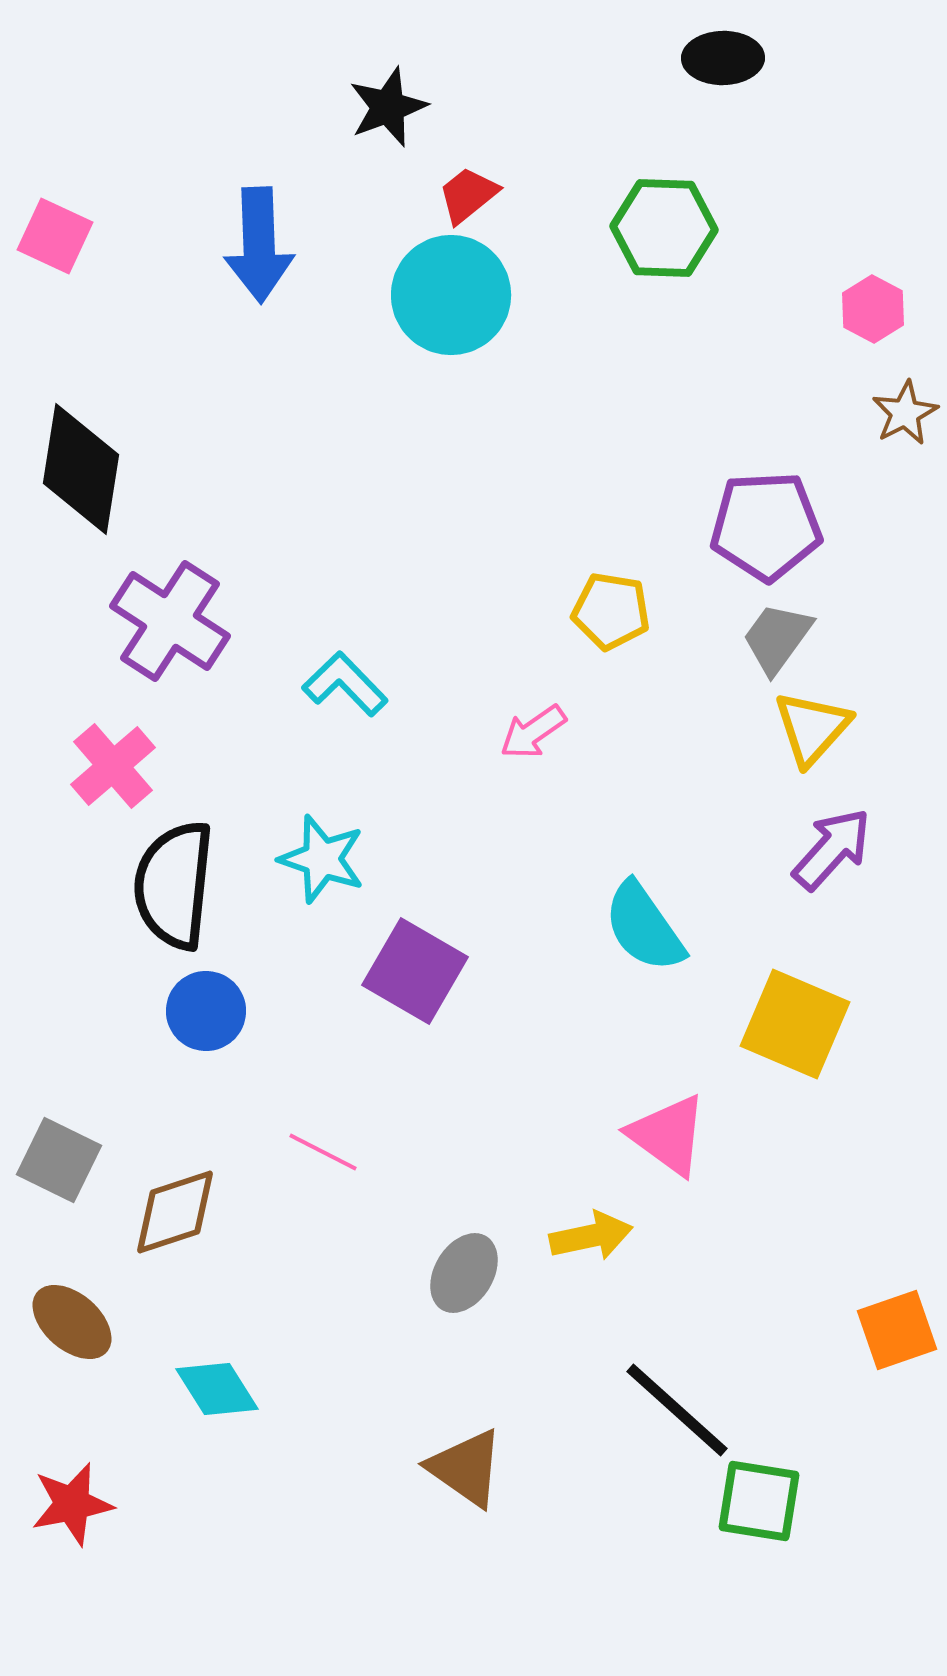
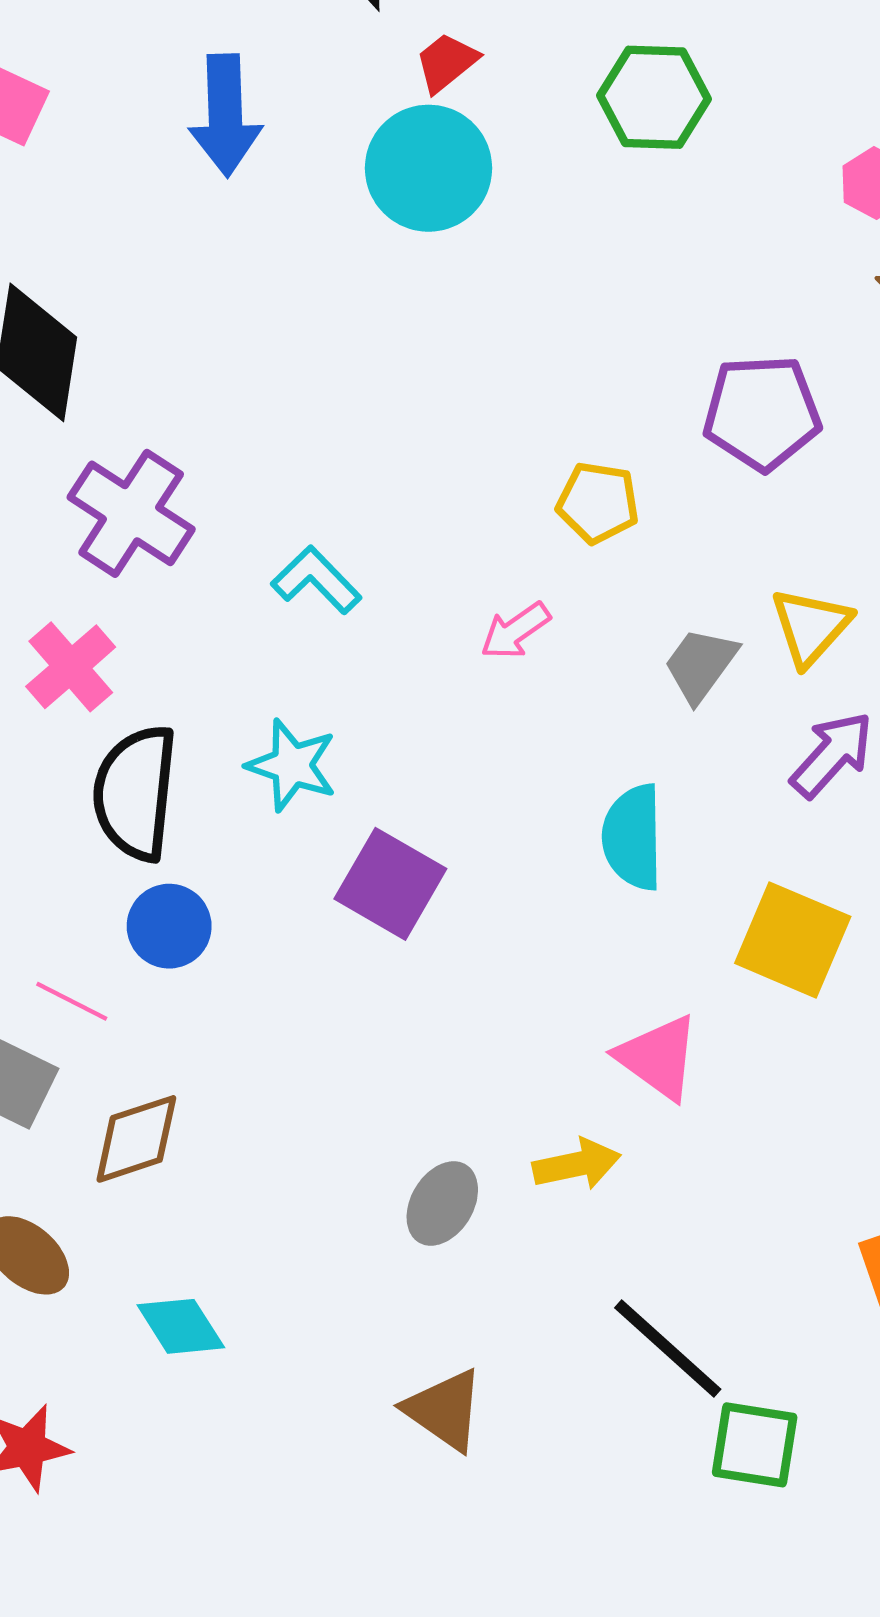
gray trapezoid: (777, 638) -> (701, 665), moved
cyan semicircle: (644, 927) -> (633, 837), turned 34
pink line: (323, 1152) -> (72, 1001), moved

